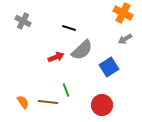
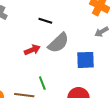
blue square: (109, 67) -> (86, 60), turned 30

